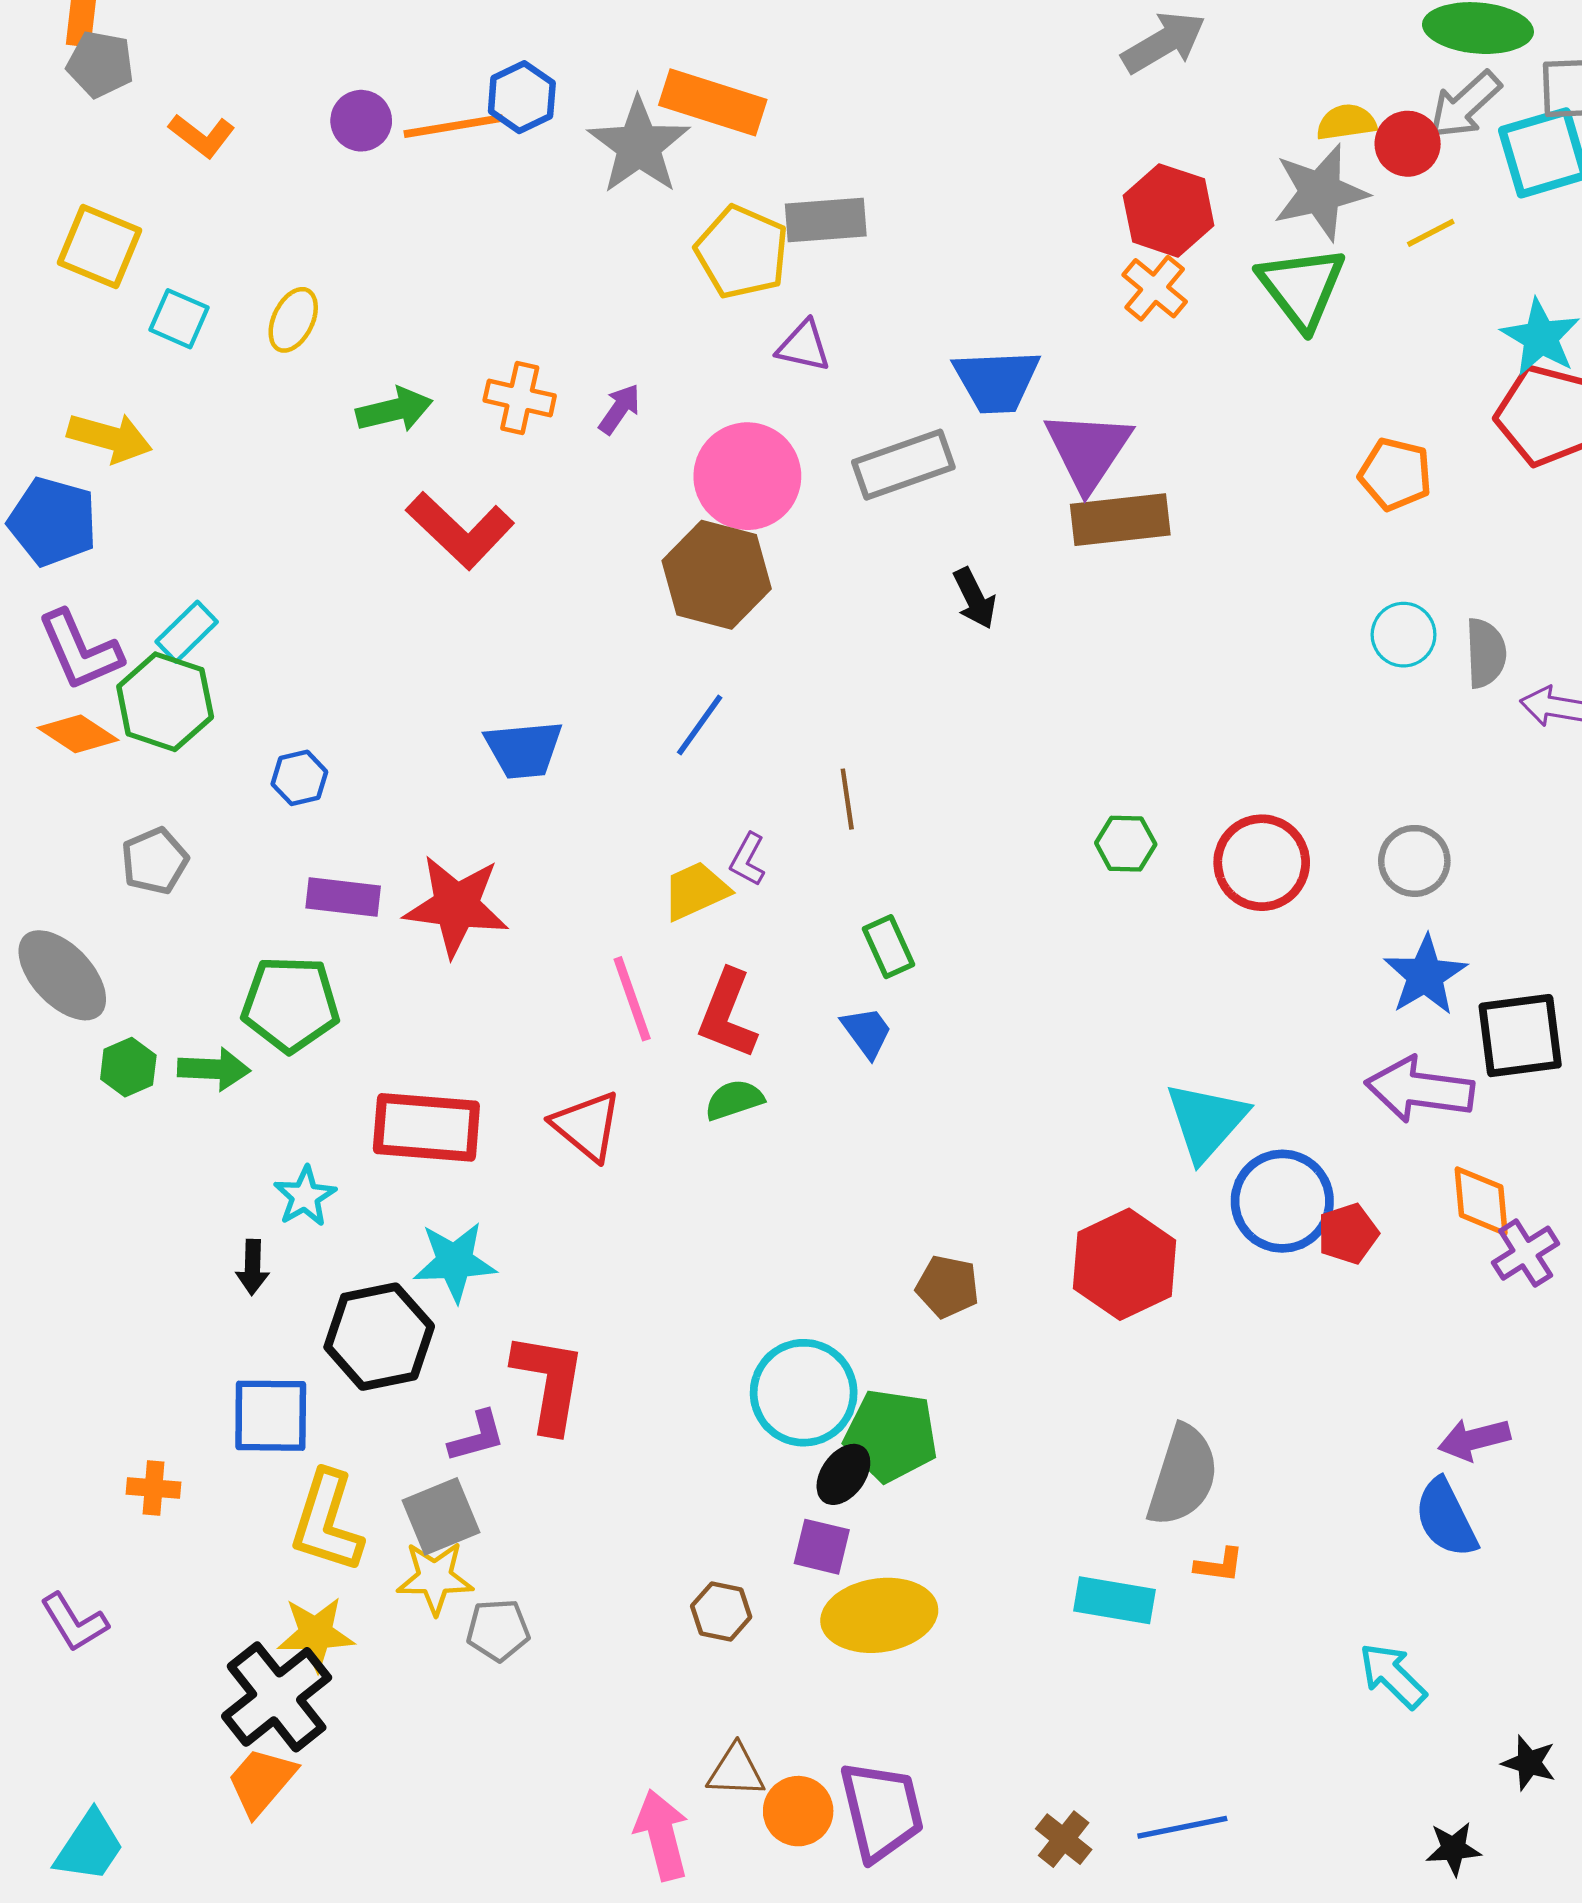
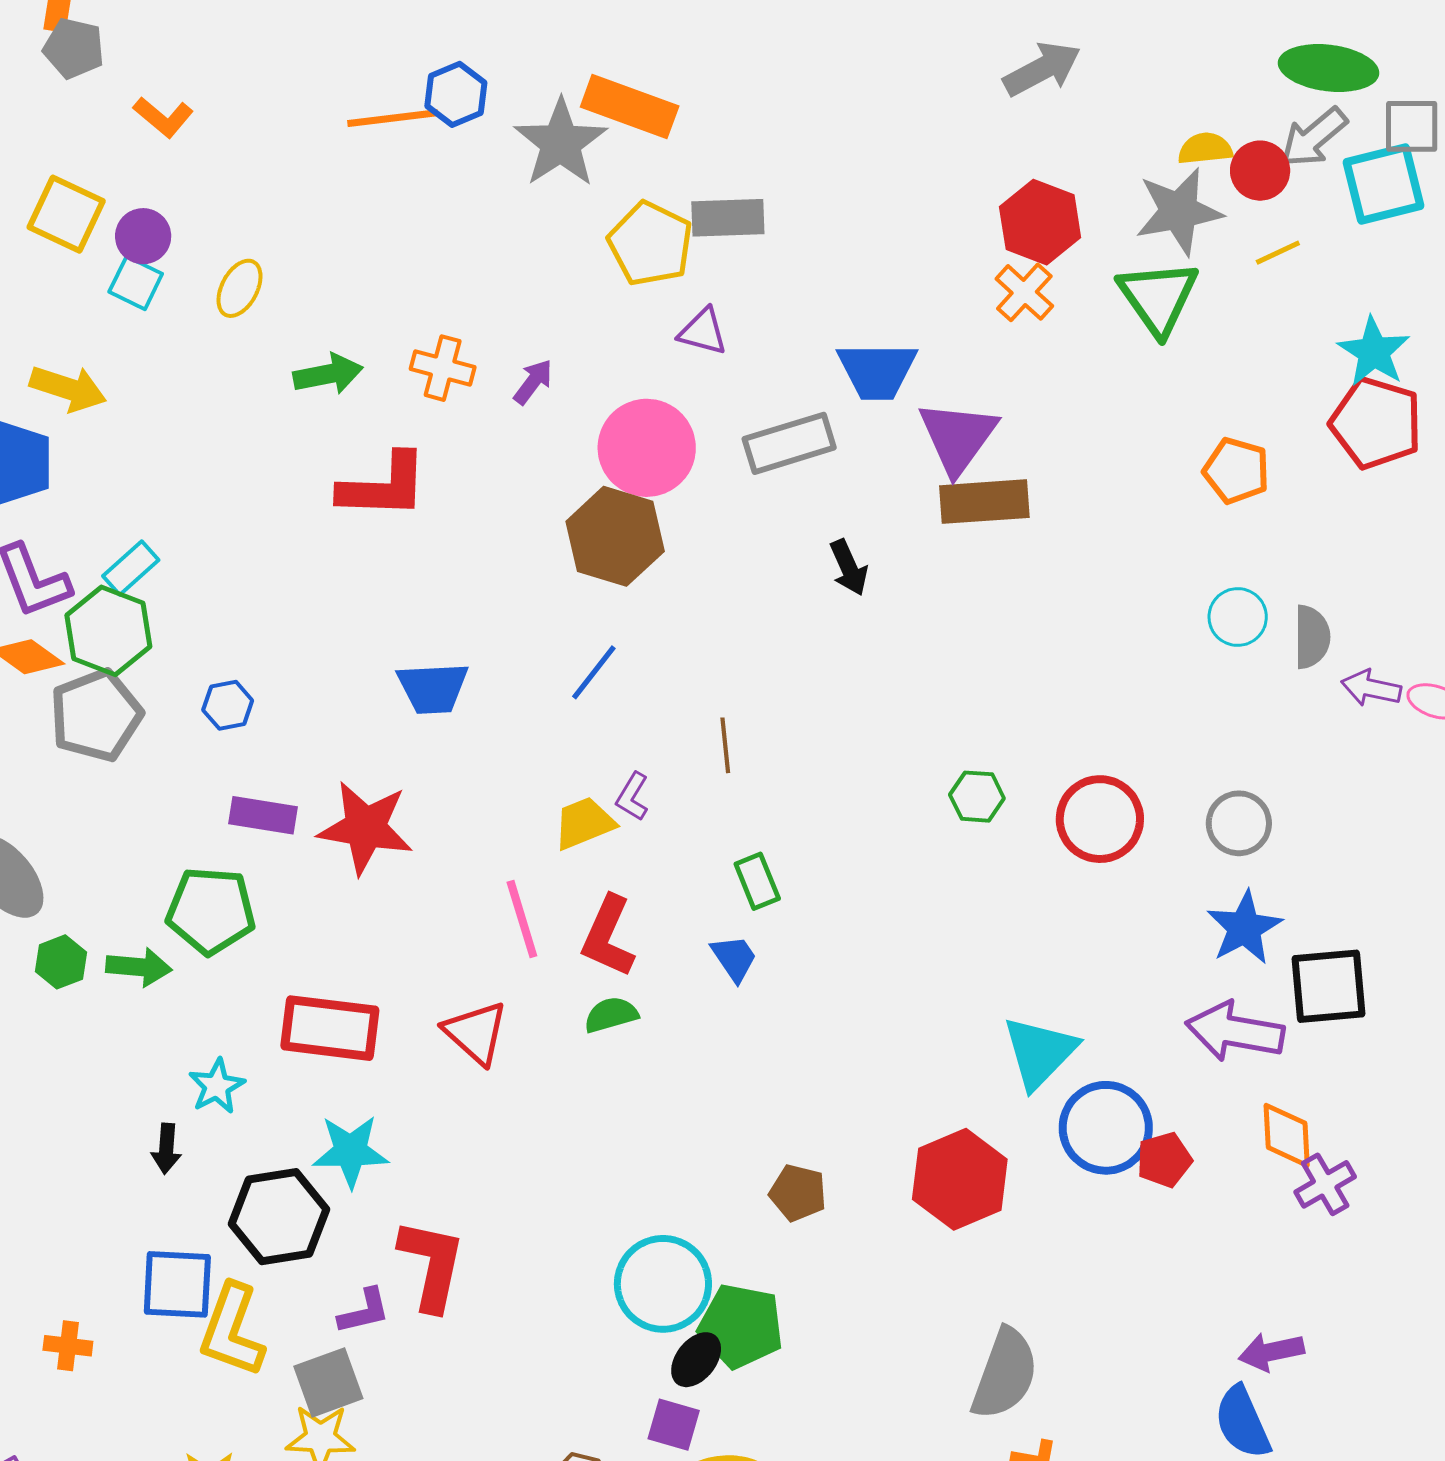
purple circle: (361, 121) -> (143, 236), moved
red L-shape: (460, 530) -> (383, 486), turned -44
gray pentagon: (155, 861) -> (96, 715), moved, size x1.5
yellow L-shape: (327, 1522) -> (232, 1330), moved

